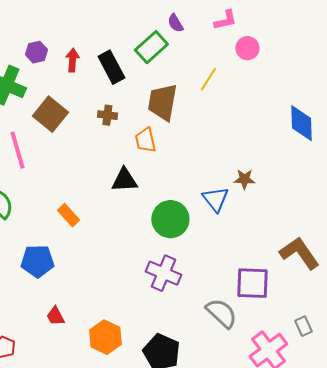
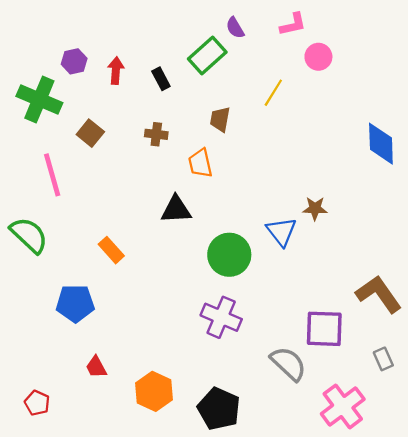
black rectangle: (111, 67) -> (161, 79), size x0.6
brown trapezoid: (162, 102) -> (220, 119), size x0.6
brown square: (50, 114) -> (90, 133), size x0.7
gray rectangle: (303, 326) -> (383, 359), moved

